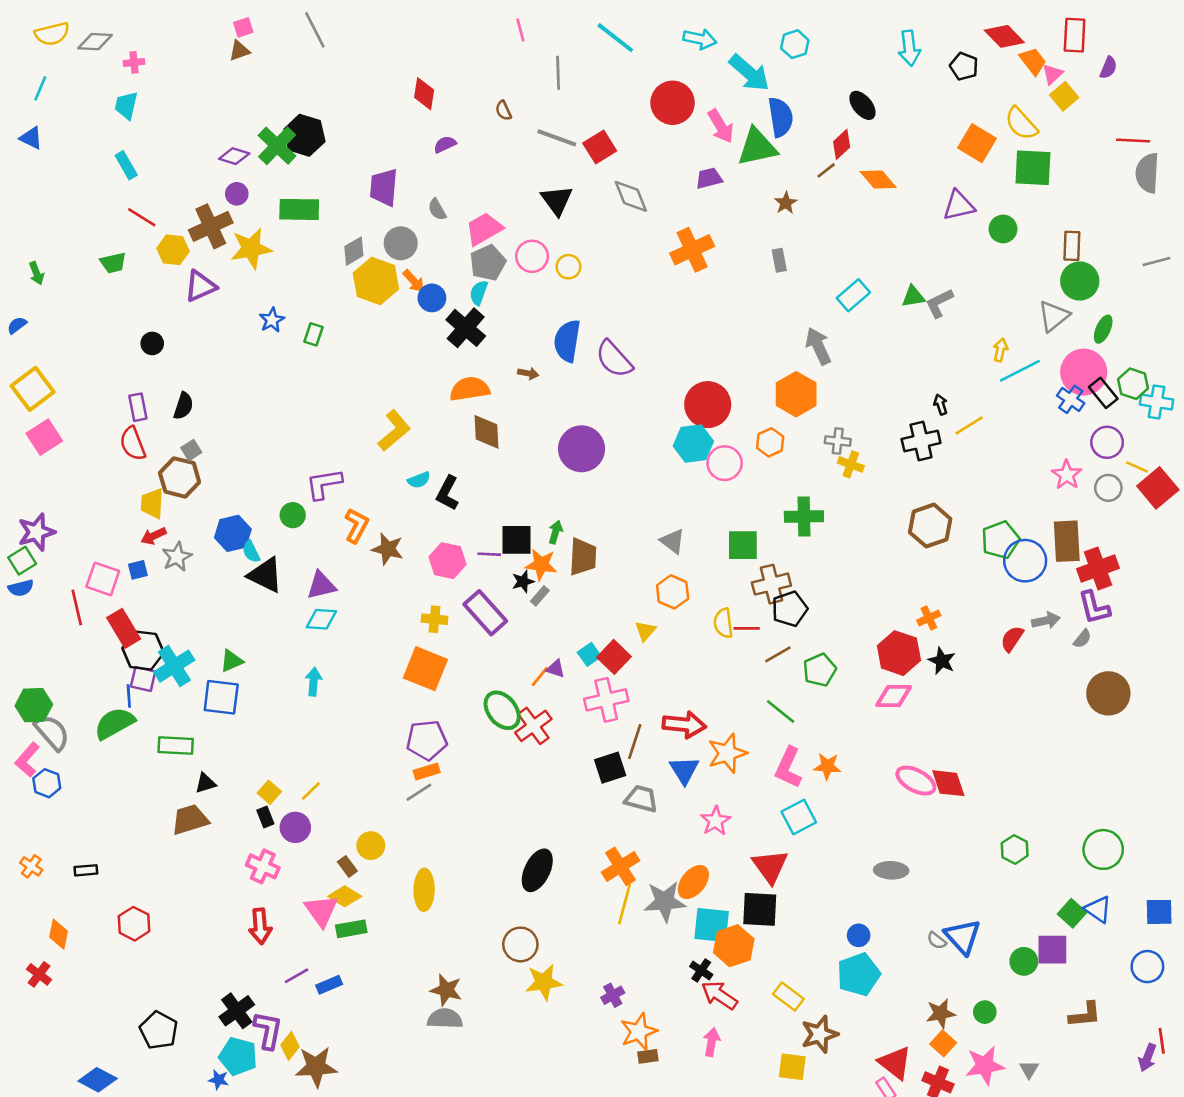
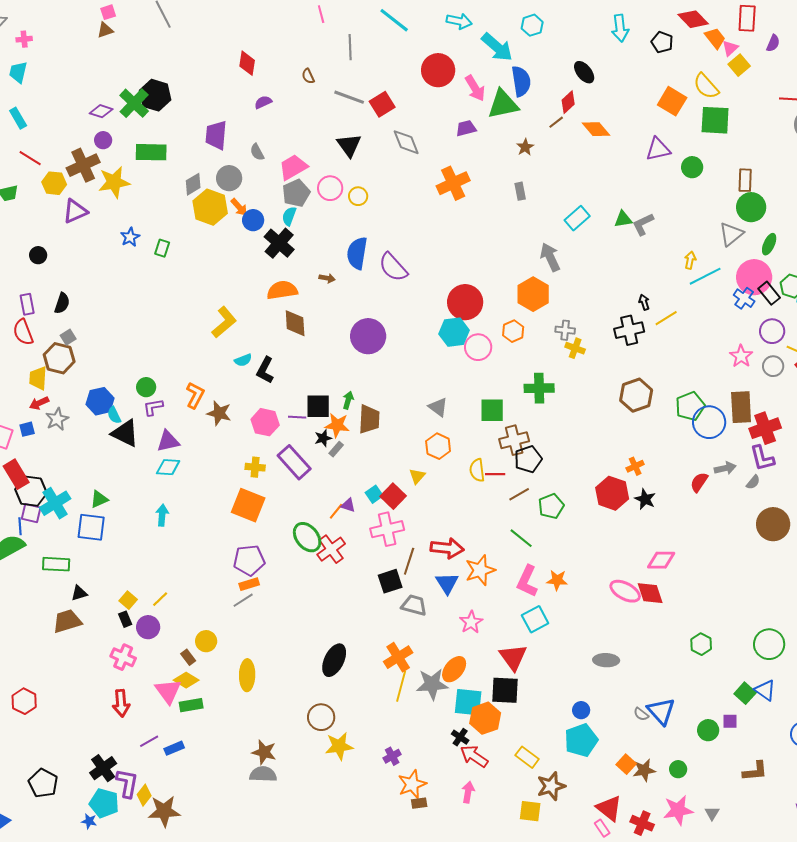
purple L-shape: (324, 484) -> (153, 407), moved, size x0.7
pink diamond: (894, 696) -> (661, 560), moved
purple square: (1052, 950) -> (730, 721), size x0.6
orange square: (943, 1043) -> (626, 764), moved

